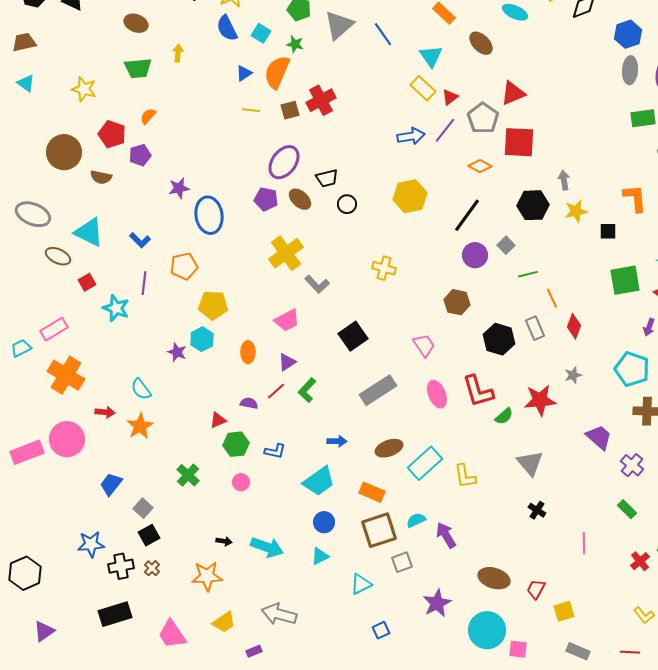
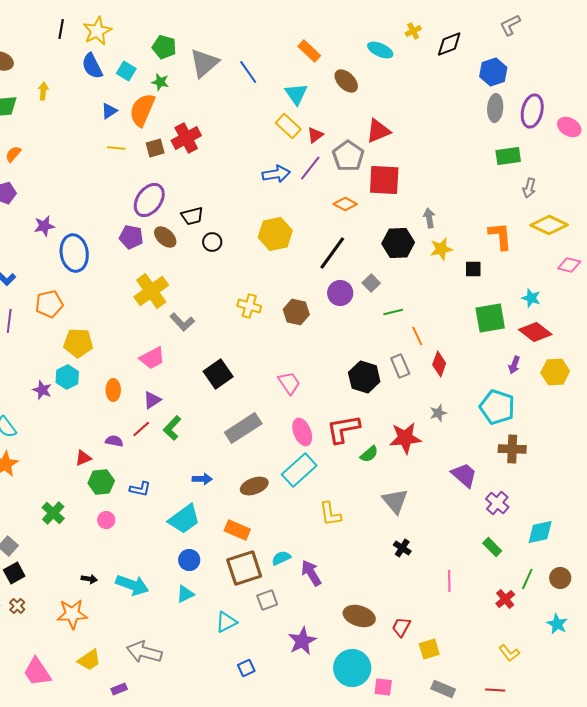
brown hexagon: (457, 302) -> (296, 312), moved
red L-shape: (478, 391) -> (343, 429), turned 96
cyan rectangle: (425, 463) -> (299, 470), moved

